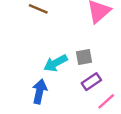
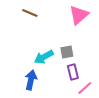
purple rectangle: (91, 82) -> (73, 72), turned -70

